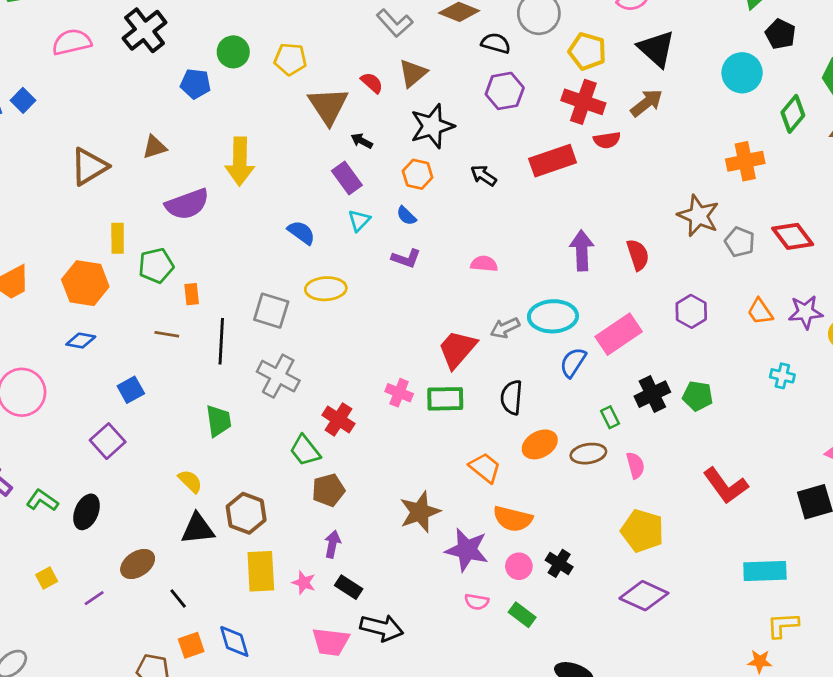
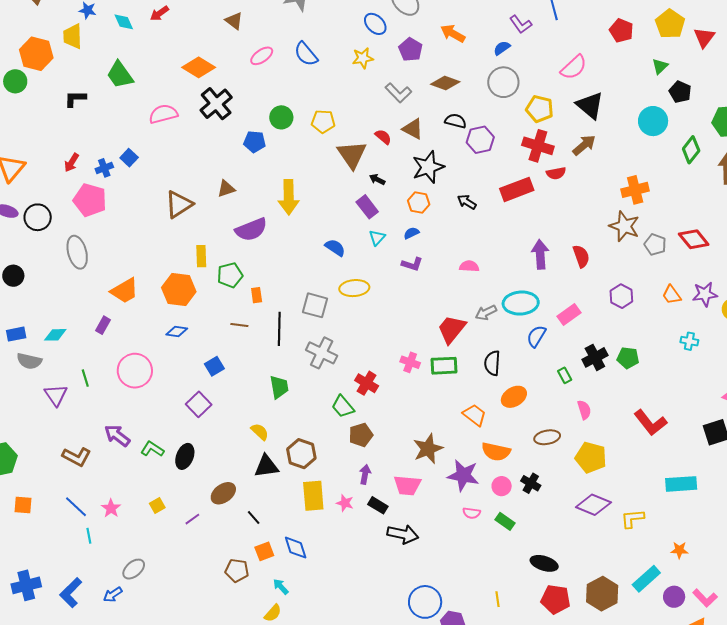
black semicircle: (496, 43) -> (456, 121), moved
brown triangle: (413, 73) -> (413, 129), turned -50
orange cross: (745, 161) -> (635, 190), moved
blue semicircle: (406, 216) -> (411, 233), turned 112
pink rectangle: (619, 334) -> (569, 315), size x0.7
brown ellipse: (588, 454) -> (547, 437), moved
yellow L-shape: (783, 625) -> (633, 519), moved
pink trapezoid: (331, 642) -> (407, 485), moved

